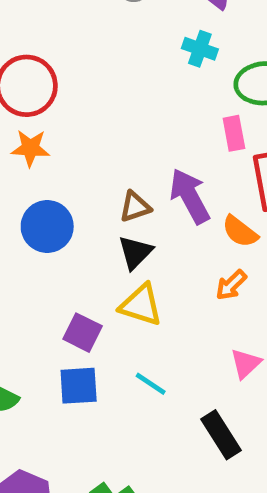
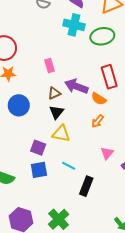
cyan cross: (200, 49) -> (74, 25), size x1.5
pink rectangle: (234, 133) -> (49, 66), moved
purple arrow: (190, 196) -> (76, 86), turned -35
black rectangle: (221, 435) -> (86, 186), moved, turned 60

